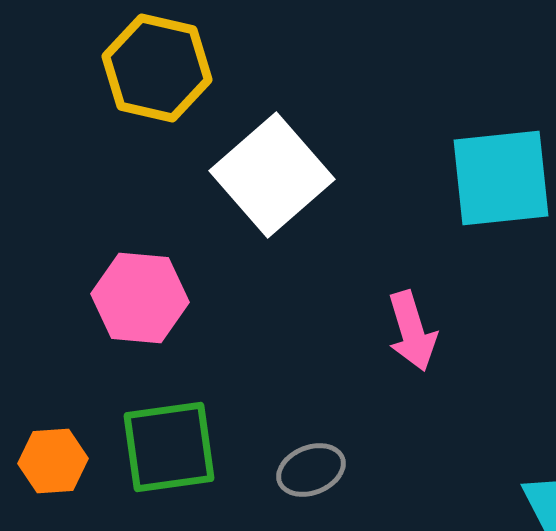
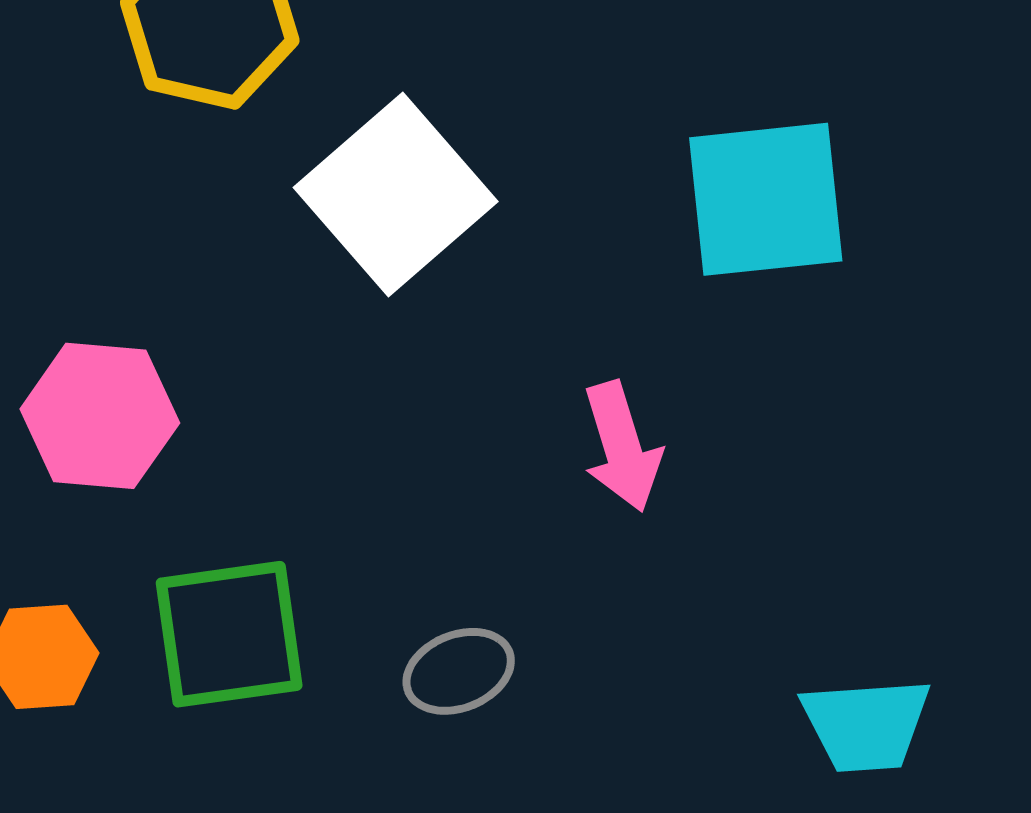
pink hexagon: (140, 298) -> (100, 416), moved

